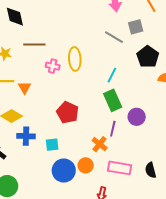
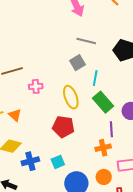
gray square: (136, 27) -> (78, 63), moved
yellow ellipse: (75, 59) -> (71, 97), moved
orange cross: (100, 144) -> (103, 148), turned -35
orange circle: (86, 165) -> (104, 177), moved

